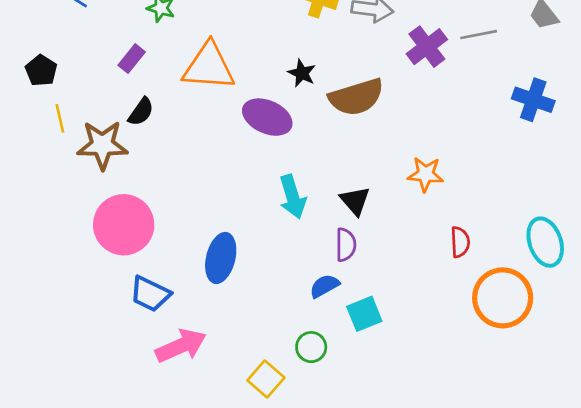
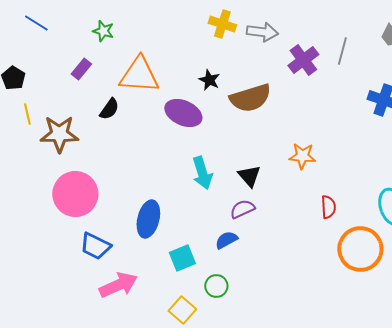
gray line: (479, 35) -> (342, 51), turned -64
black semicircle: (141, 112) -> (109, 109), moved
purple semicircle: (346, 245) -> (242, 209), turned -115
cyan square: (364, 314) -> (182, 258), moved

